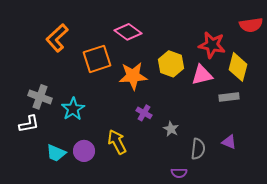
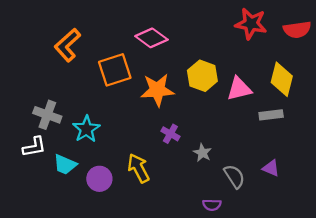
red star: (212, 45) -> (251, 24), moved
gray semicircle: (198, 149) -> (234, 176), turned -40
cyan trapezoid: (56, 153) -> (65, 165), moved

